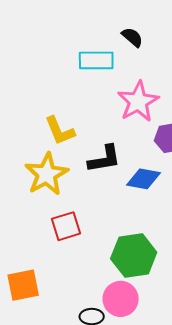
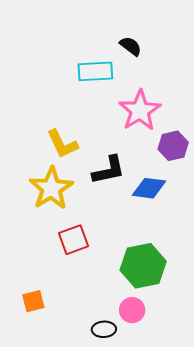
orange square: (23, 285) -> (33, 301), size x0.7
pink circle: (121, 299) -> (132, 310), size x0.7

